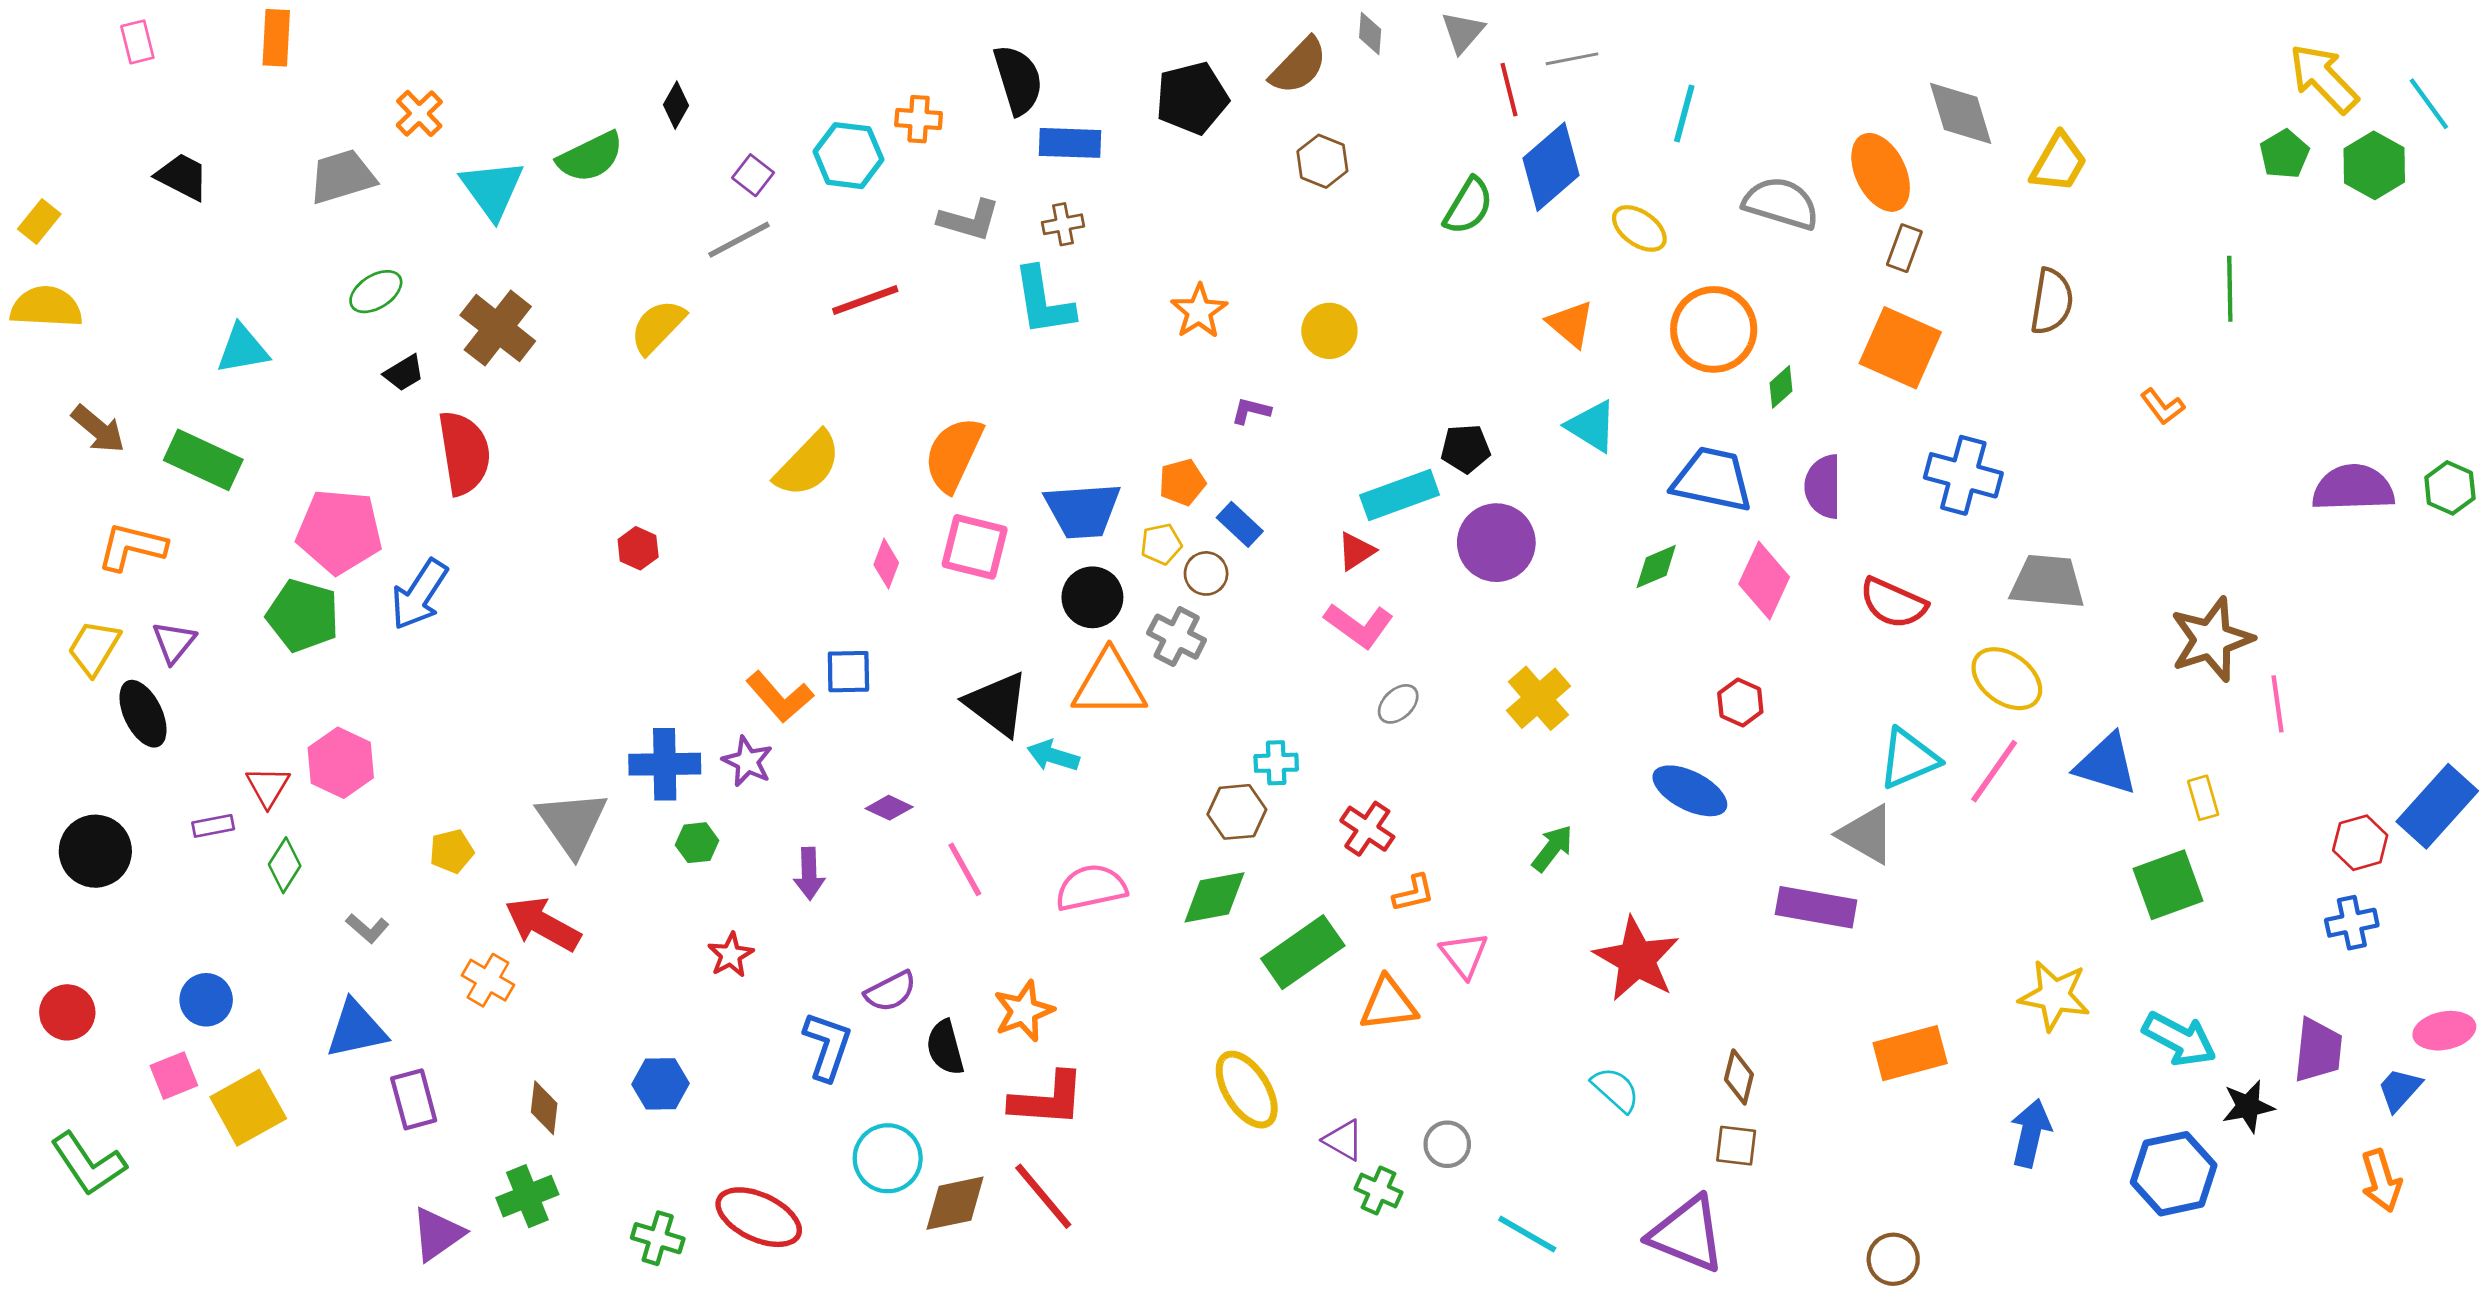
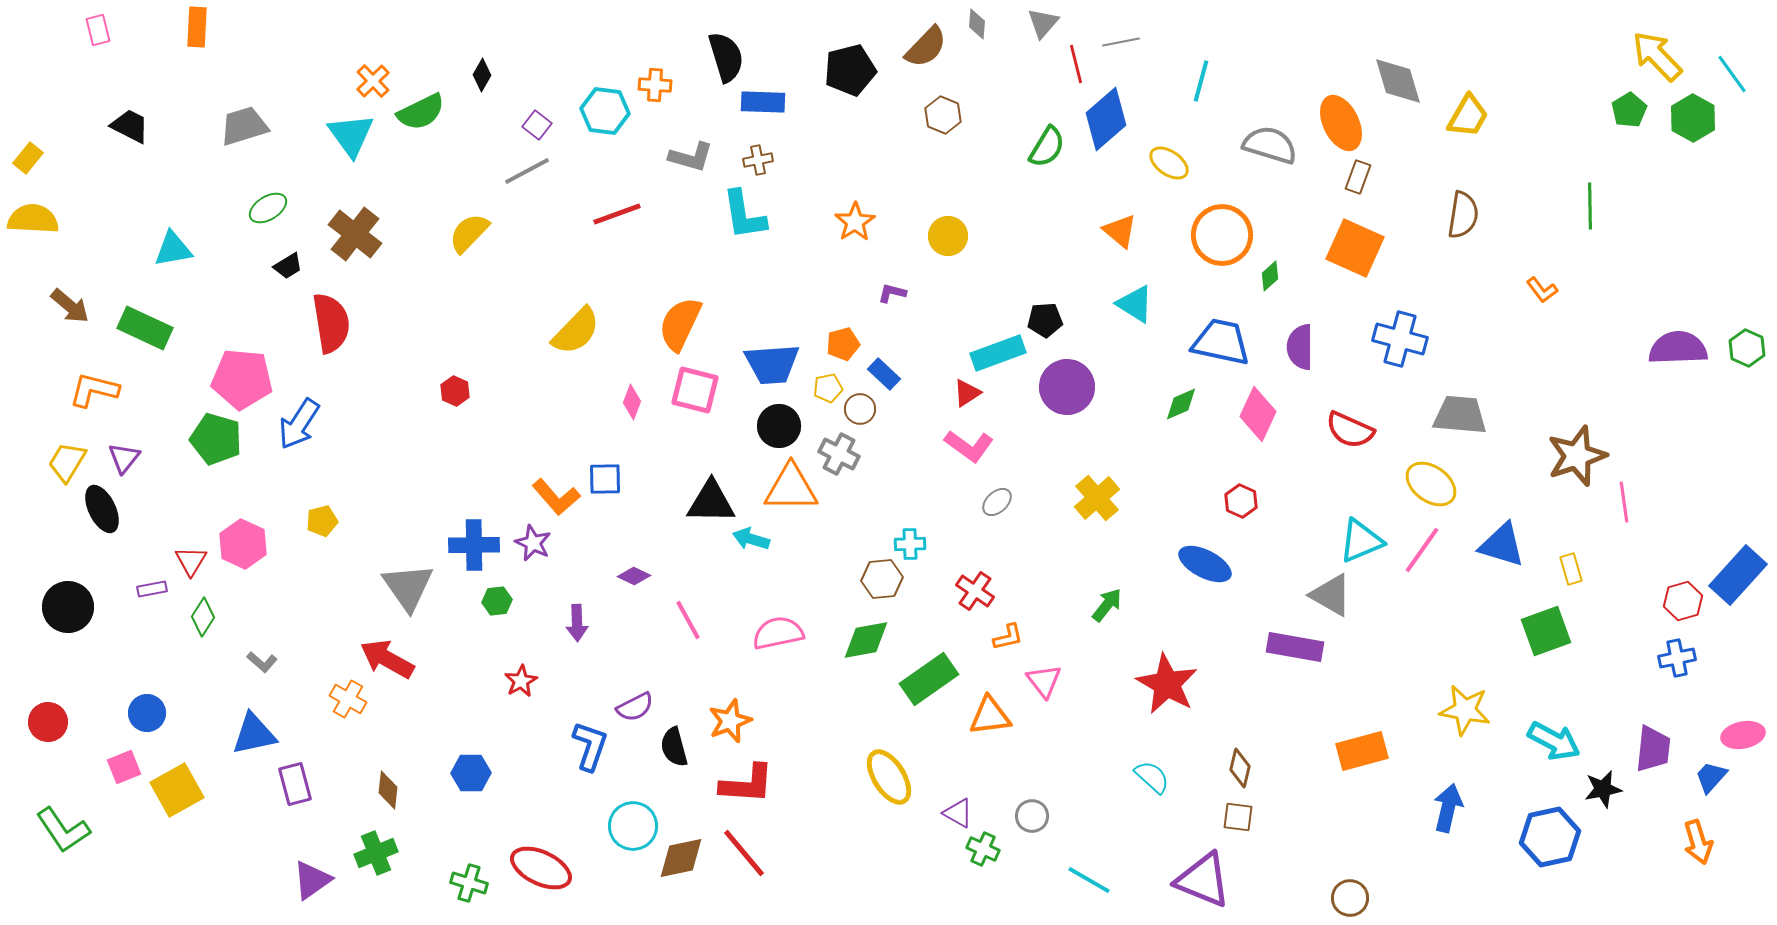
orange cross: (419, 113) -> (373, 81), moved
black triangle: (997, 704) -> (711, 502), turned -36
yellow pentagon: (452, 851) -> (322, 521), moved

